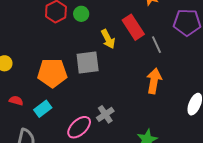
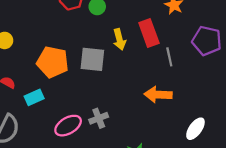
orange arrow: (154, 81) -> (158, 95), turned -110

